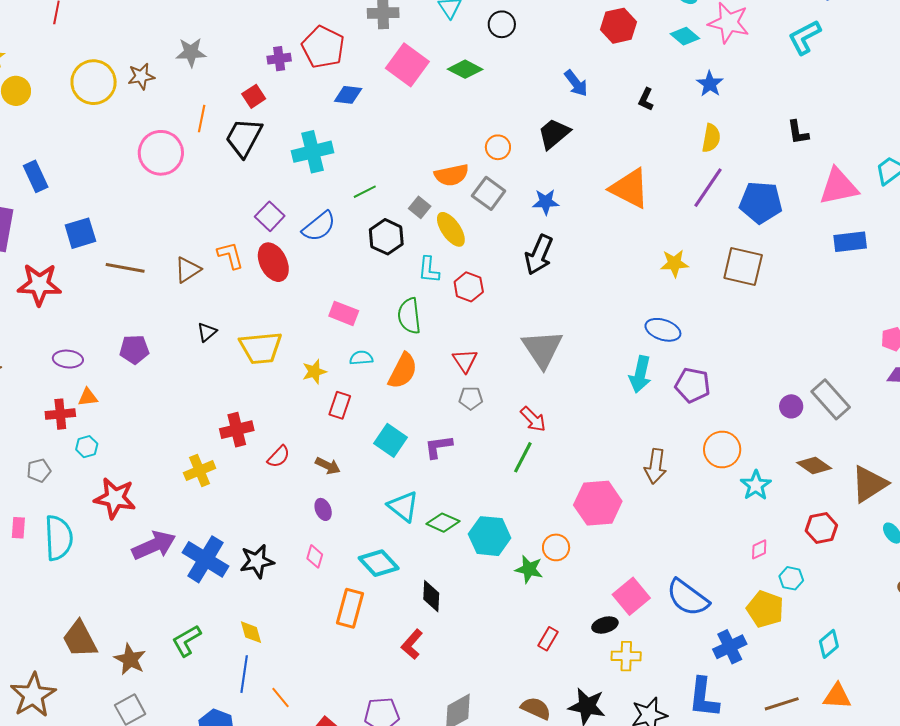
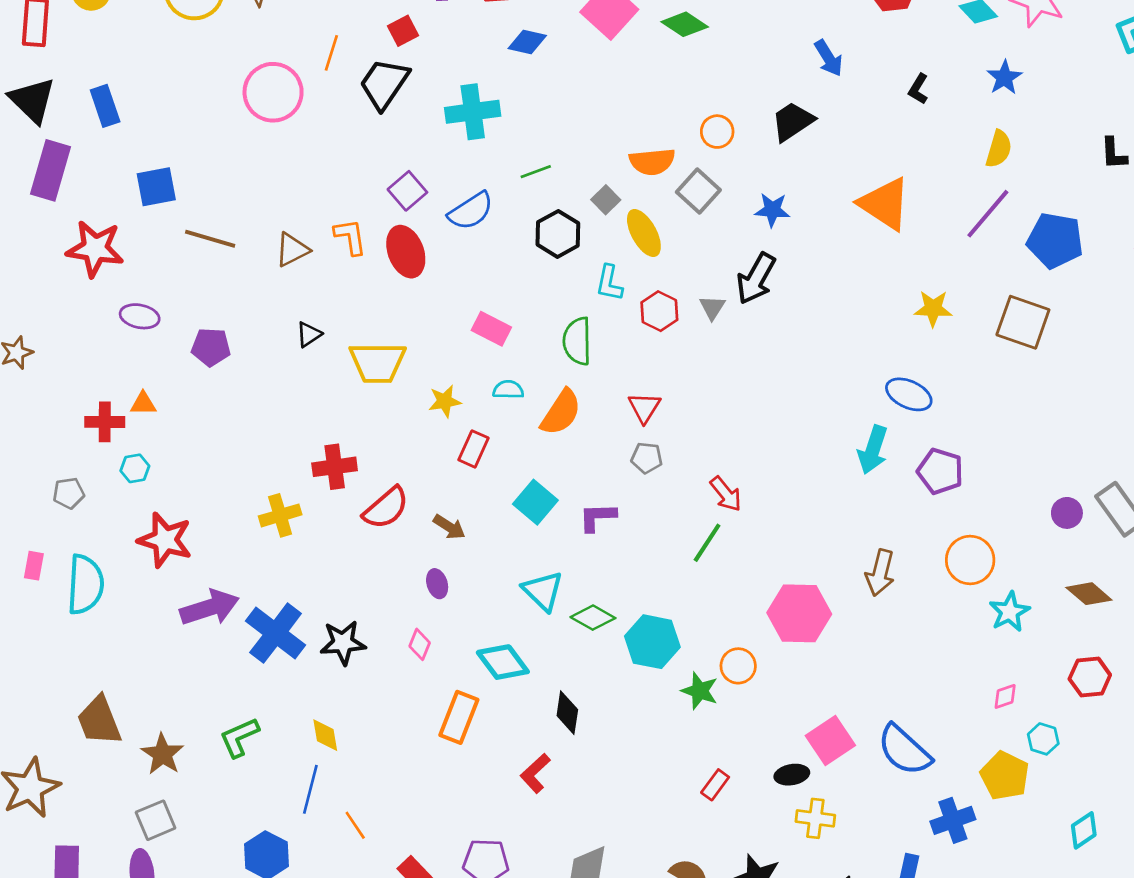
gray triangle: (542, 349) -> (712, 307), moved, size x0.5
purple ellipse: (68, 359) -> (140, 316), moved
red semicircle: (279, 457) -> (386, 508), size x1.5

